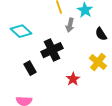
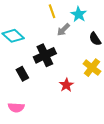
gray arrow: (70, 25) -> (63, 30), turned 32

